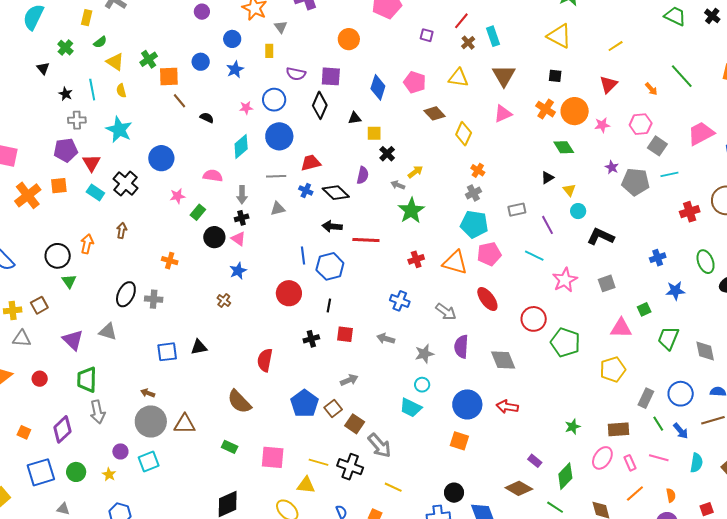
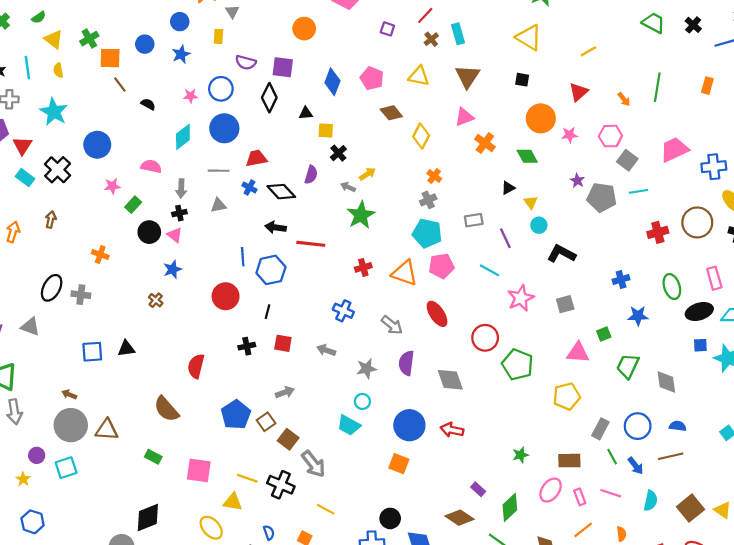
green line: (682, 76) -> (657, 87), turned 48
orange cross: (546, 109) -> (485, 143), moved

